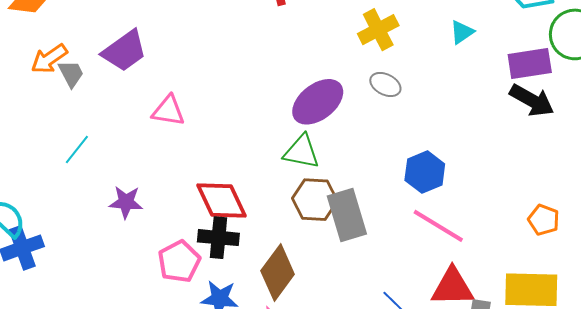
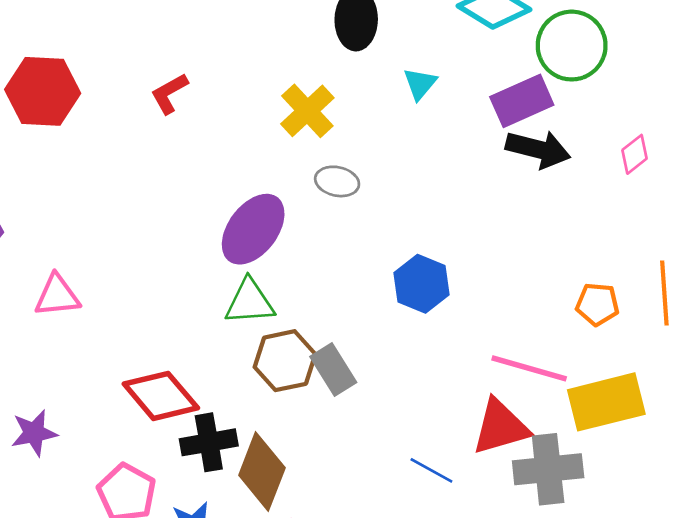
gray rectangle: (347, 215) -> (333, 369), size x0.7
pink line: (438, 226) -> (529, 368), moved
black cross: (218, 238) -> (209, 442), moved

